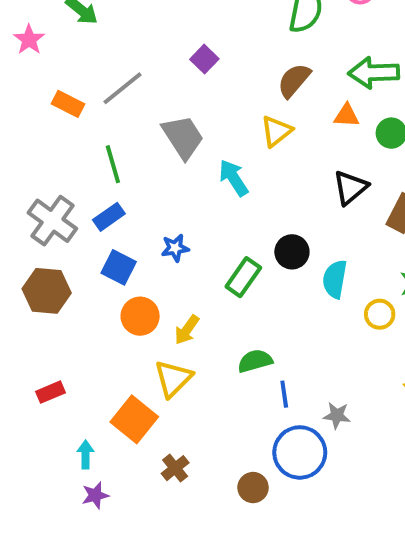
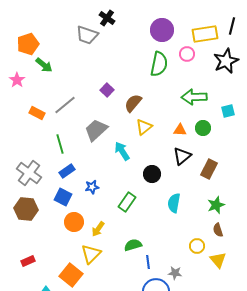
brown semicircle: (294, 80) -> (133, 103), moved
orange triangle: (347, 116) -> (180, 130), moved
gray trapezoid: (183, 137) -> (96, 130), turned -100
blue rectangle: (109, 217) -> (67, 171), moved
black circle: (292, 252) -> (152, 174), moved
yellow circle: (380, 314) -> (197, 246), moved

